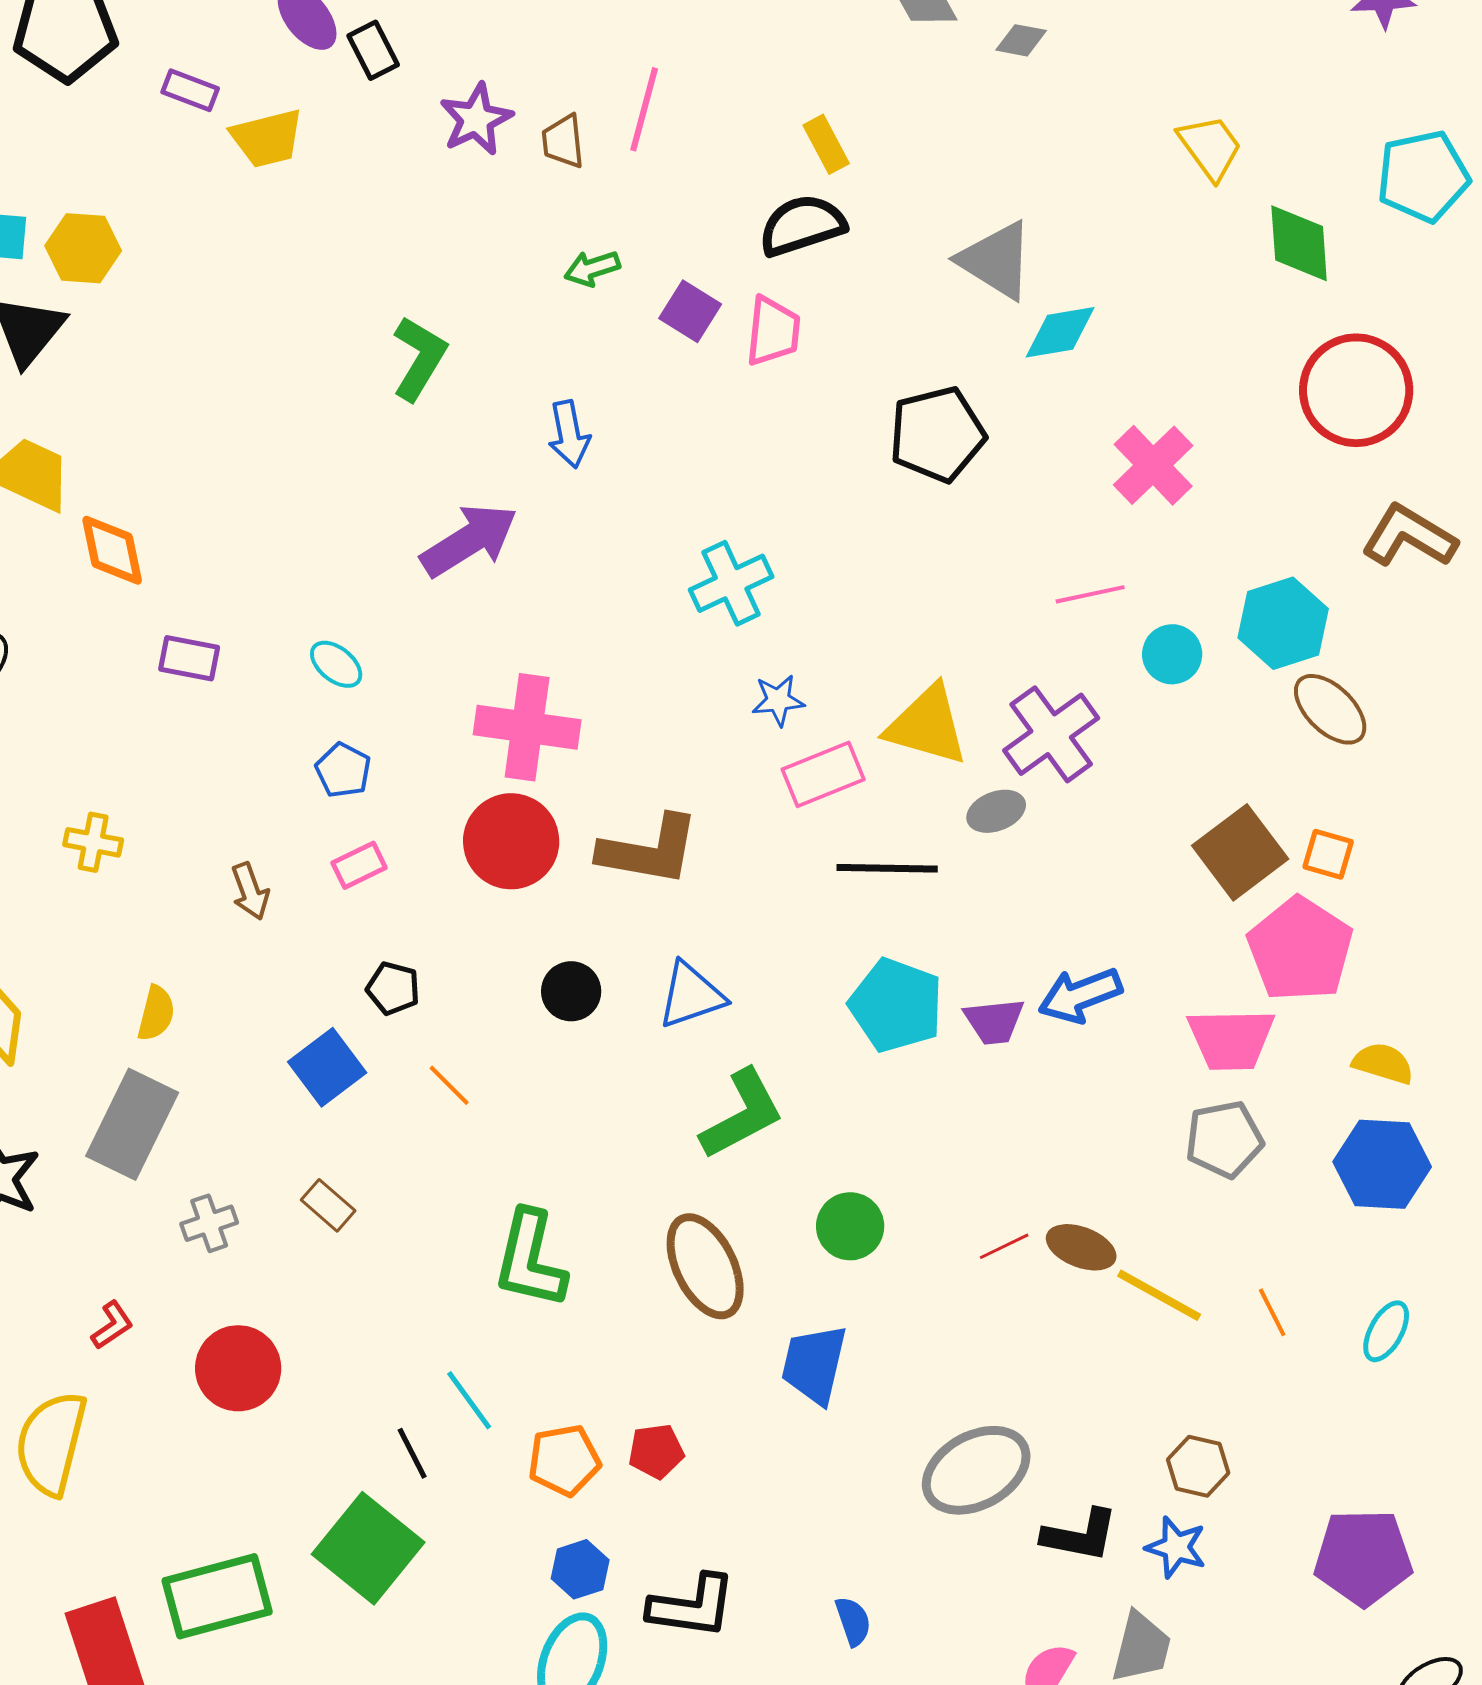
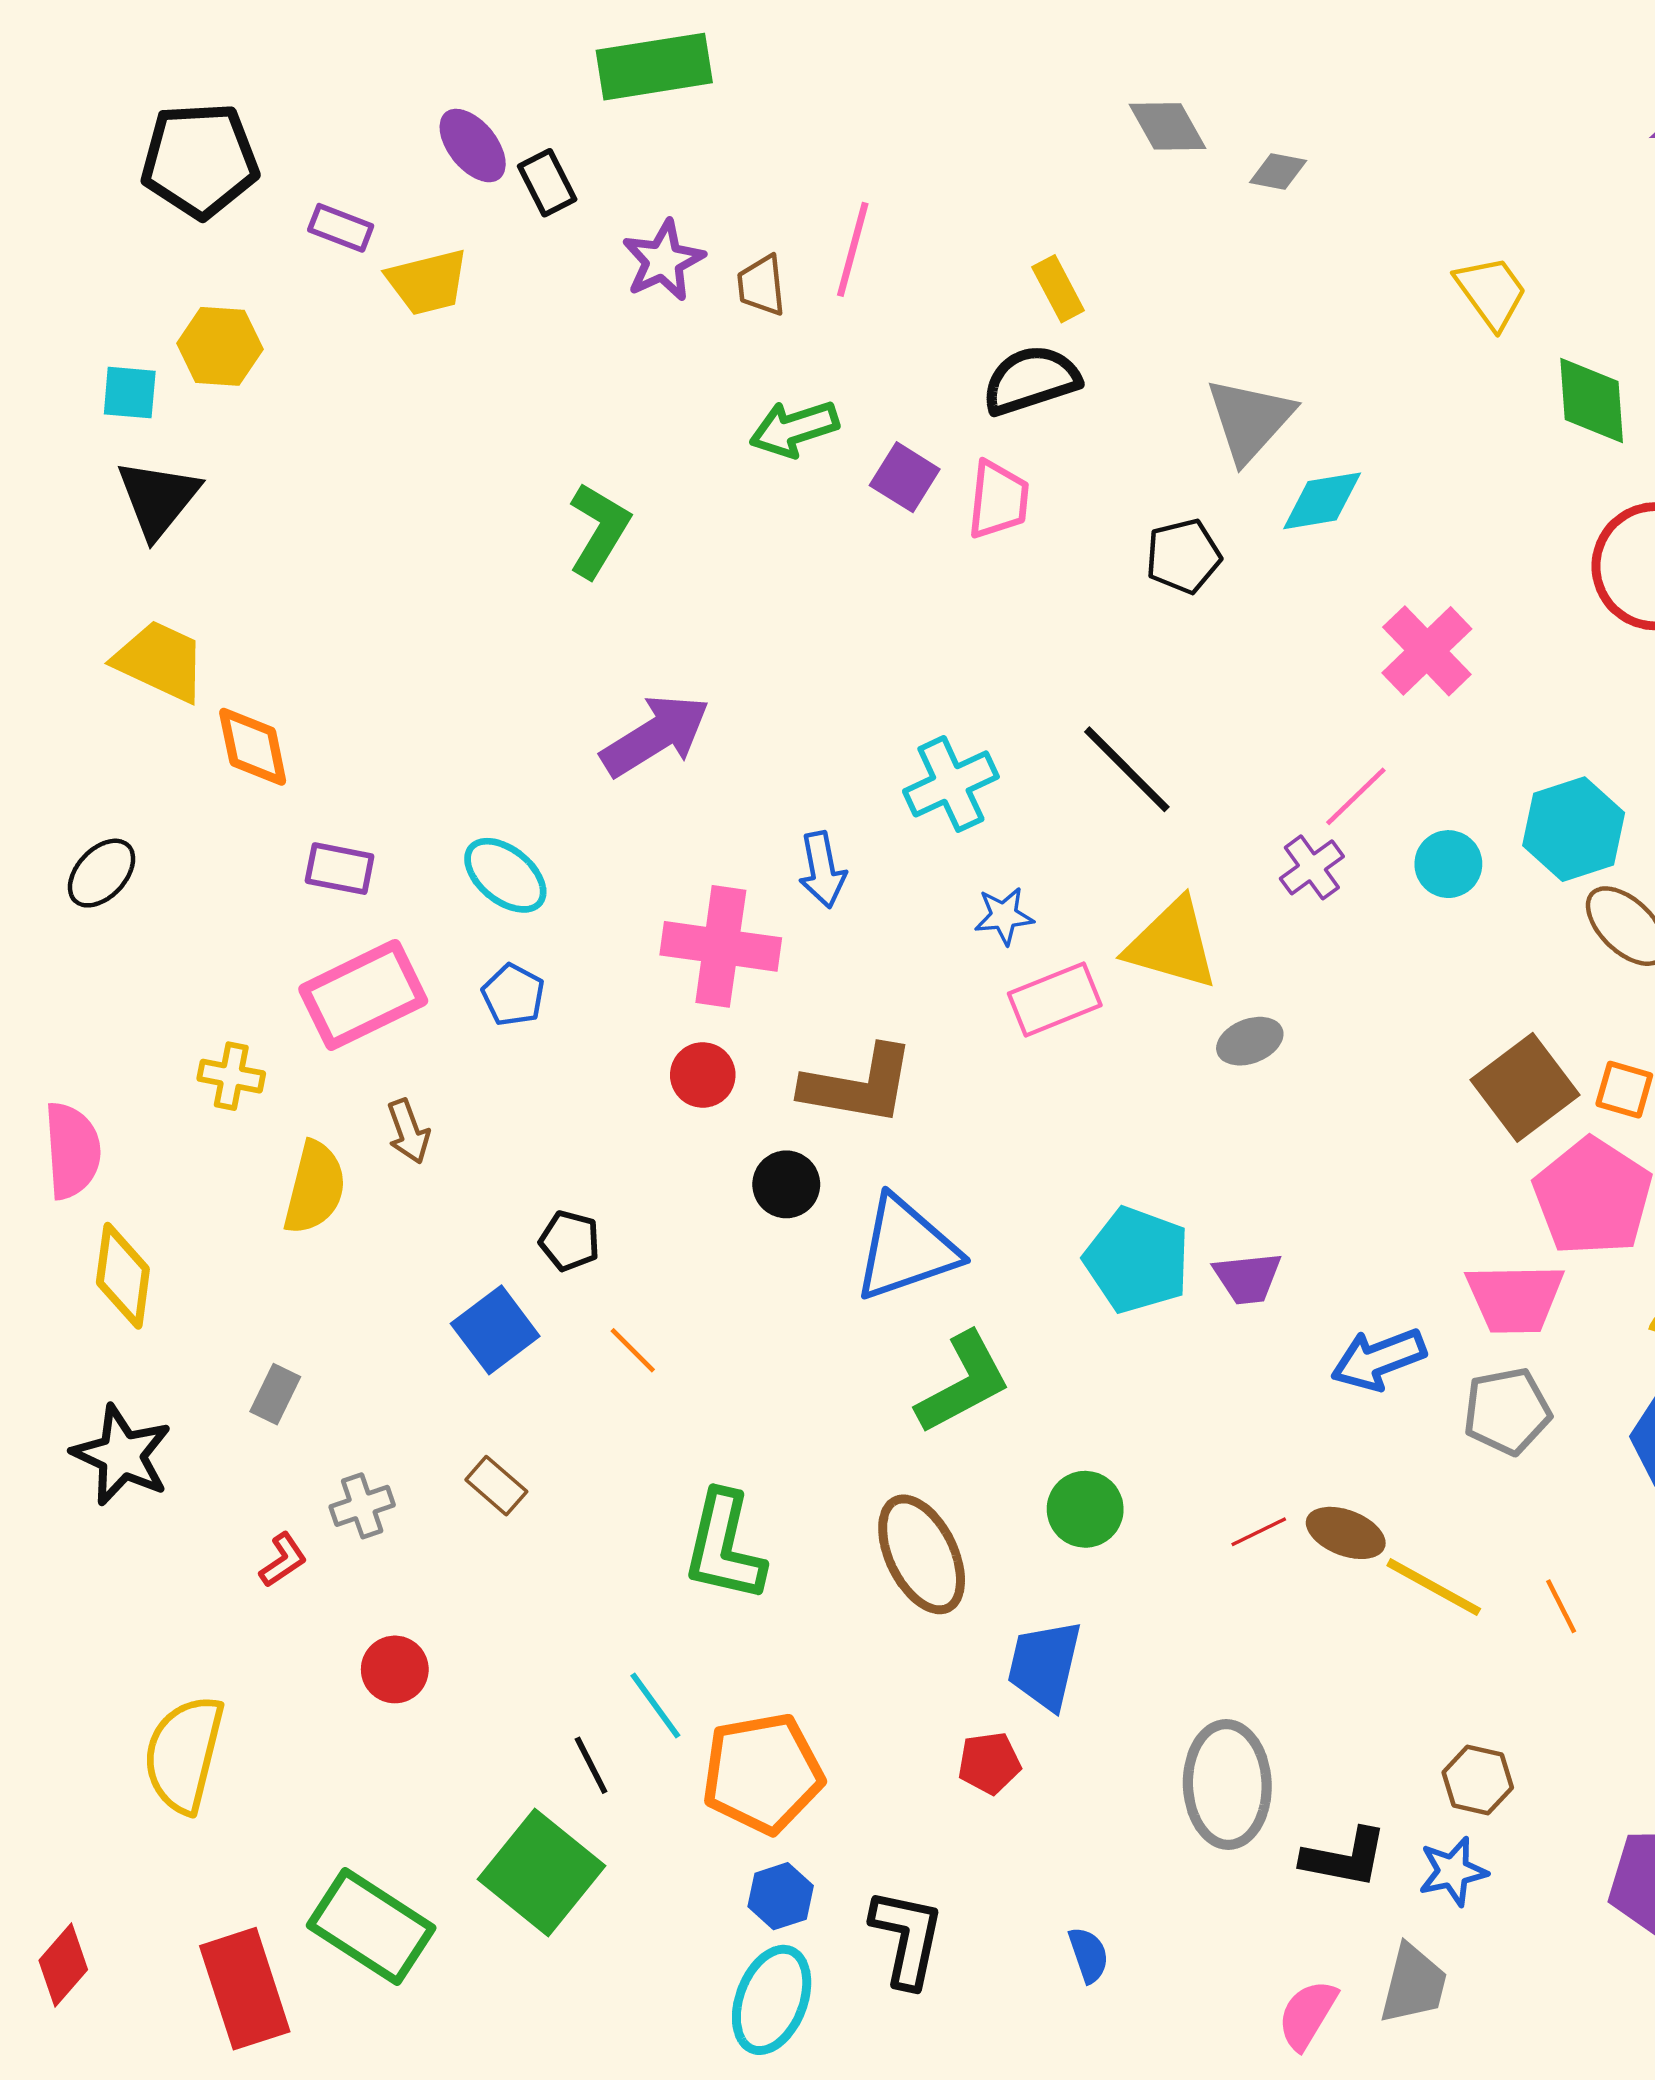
yellow hexagon: (83, 248) -> (220, 346), moved
gray triangle: (996, 260) -> (1250, 420), turned 40
green arrow: (592, 268) -> (794, 429), size x1.4
blue arrow: (569, 434) -> (822, 870), moved
black pentagon: (937, 434) -> (1183, 556), moved, size x0.7
pink line: (1090, 594) -> (1356, 796), turned -32
cyan ellipse: (336, 664) -> (505, 875), size x1.4
purple cross: (1051, 734) -> (1312, 867), moved, size x0.6
red circle: (511, 841) -> (703, 1075), size x0.6
pink rectangle: (359, 865) -> (363, 995), moved, size x2.0
black line: (887, 868) -> (1127, 769), moved, turned 44
black circle: (571, 991) -> (786, 1184), moved
blue triangle: (691, 995) -> (906, 1249), size x1.4
blue arrow: (1080, 995) -> (1378, 1359), moved
yellow semicircle: (156, 1013) -> (315, 1188), moved, size x1.5
gray rectangle: (132, 1124) -> (275, 1394), size x0.5
red L-shape: (112, 1325) -> (283, 1560), moved
red circle: (238, 1368) -> (395, 1669), size x0.7
red pentagon: (656, 1451) -> (989, 1763), moved
orange pentagon: (564, 1460) -> (763, 1773), size x1.5
gray ellipse: (976, 1470) -> (1227, 1784), turned -63
blue star: (1176, 1547) -> (1453, 1871), turned -30
green rectangle: (217, 1596) -> (371, 1927), turned 48
black L-shape: (692, 1606) -> (907, 1938), turned -86

